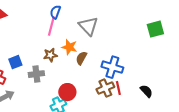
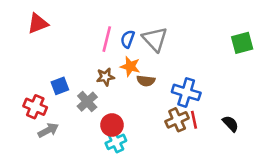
blue semicircle: (55, 12) -> (128, 39), moved
brown semicircle: (81, 58) -> (146, 81), turned -112
gray cross: (36, 74) -> (87, 102), turned -35
red circle: (67, 92) -> (112, 125), moved

